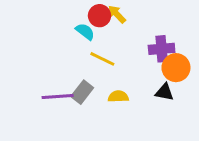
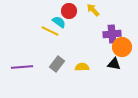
yellow arrow: (117, 14) -> (93, 10), moved
yellow line: (102, 59) -> (50, 31), moved
purple line: (58, 96) -> (22, 67), moved

